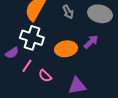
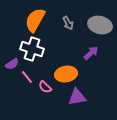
orange ellipse: (66, 49) -> (66, 74), moved
pink line: (27, 66) -> (27, 77), turned -72

